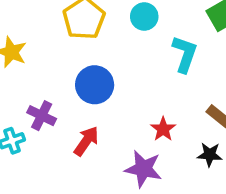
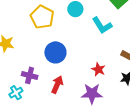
cyan L-shape: (185, 54) -> (102, 25), turned 140

